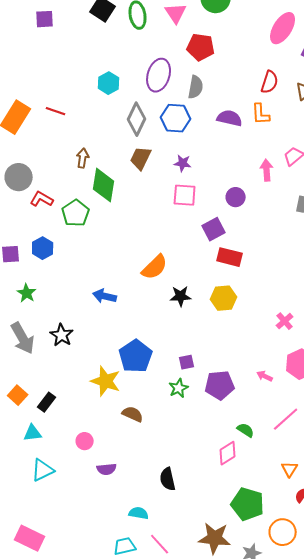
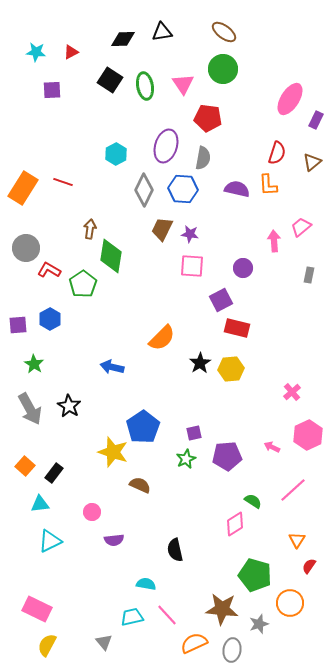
brown trapezoid: (141, 158) -> (162, 229), moved
black star: (181, 296) -> (200, 363), moved, turned -30

